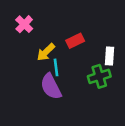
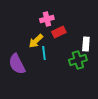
pink cross: (24, 24) -> (47, 19), moved, turned 32
purple semicircle: (51, 87) -> (17, 64), moved

